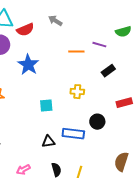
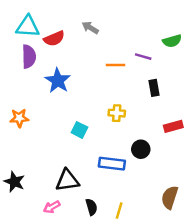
black rectangle: (108, 71) -> (154, 88), turned -64
cyan square: (46, 106) -> (79, 130), turned 32
black triangle: (48, 142) -> (67, 180), moved, size x1.5

